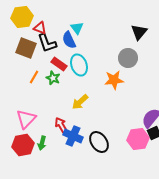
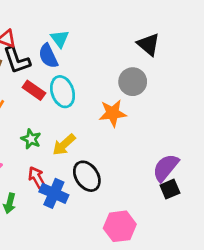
black triangle: (139, 32) -> (148, 44), turned -30
green star: (53, 78) -> (31, 139), moved
pink hexagon: (138, 139) -> (120, 226), moved
black ellipse: (99, 142) -> (87, 176), moved

